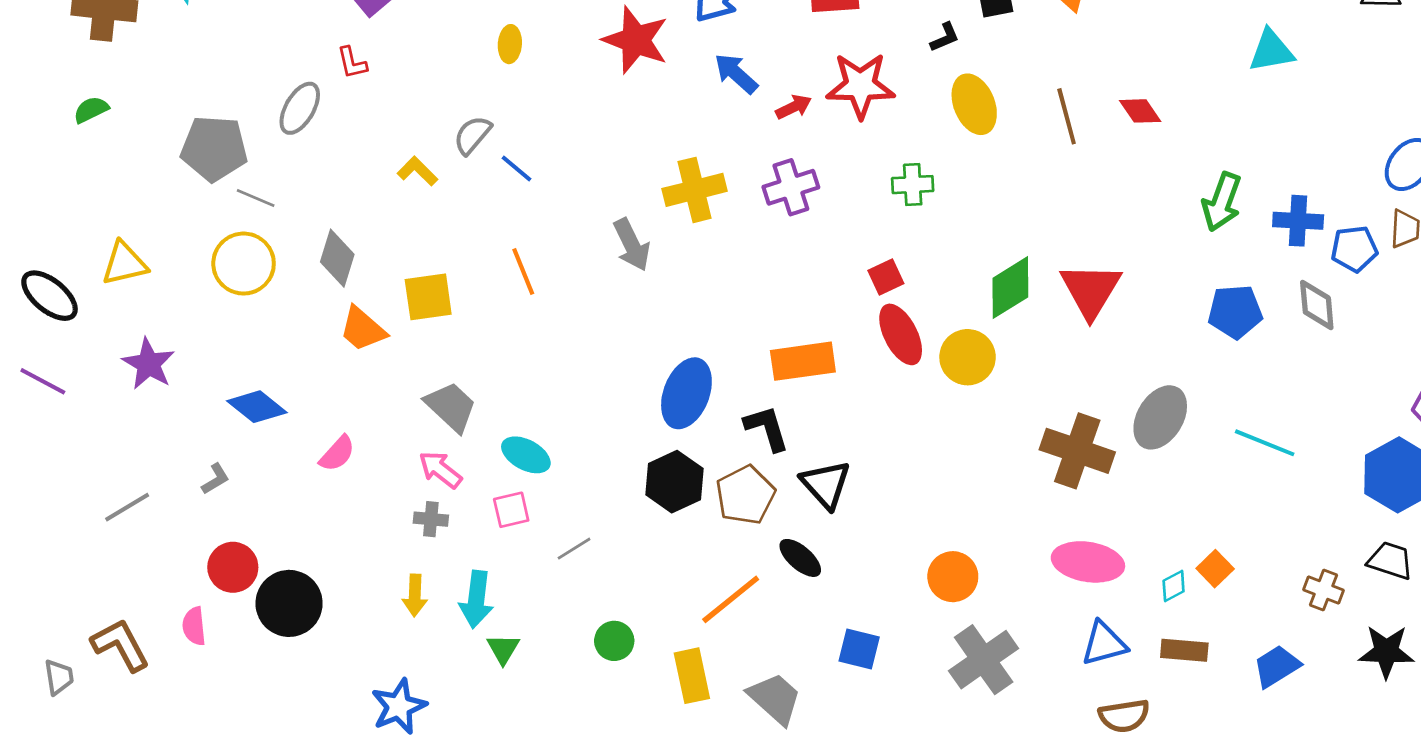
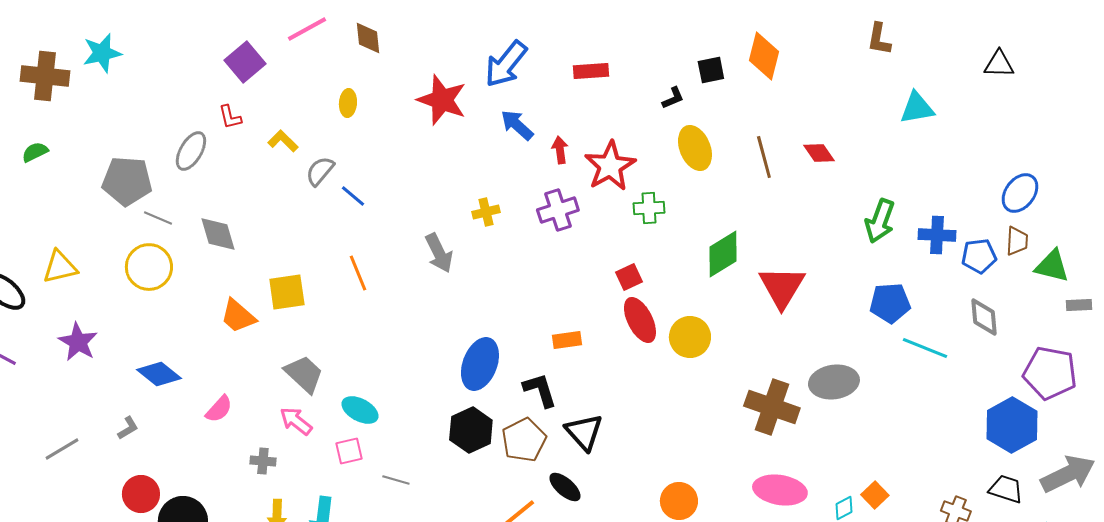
red star: (860, 86) -> (610, 166), moved, turned -30
red arrow: (794, 107) -> (560, 150), turned -72
yellow L-shape: (418, 171) -> (283, 141), moved
yellow cross: (695, 190) -> (486, 212), size x0.6
gray diamond: (337, 258) -> (218, 234), moved, turned -33
green diamond: (1010, 288) -> (723, 254), moved
gray diamond: (1317, 305) -> (984, 317), moved
orange rectangle: (803, 361) -> (567, 340), size x0.6
gray ellipse: (1160, 417) -> (834, 382), turned 51
cyan line: (1265, 443) -> (925, 348), moved
gray cross: (431, 519) -> (263, 461), moved
gray line: (574, 549) -> (396, 480), turned 48

